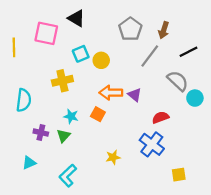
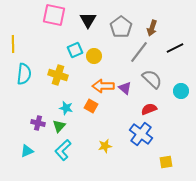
black triangle: (76, 18) -> (88, 20), moved, turned 30
pink square: (46, 33) -> (54, 15), moved
yellow cross: (62, 81) -> (58, 75), turned 30
gray semicircle: (178, 81) -> (152, 79), moved
cyan semicircle: (24, 100) -> (24, 74), moved
cyan L-shape: (68, 176) -> (63, 150), moved

